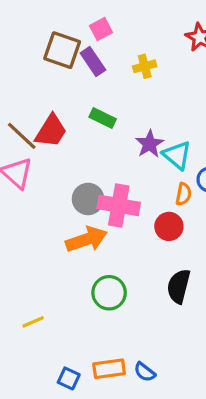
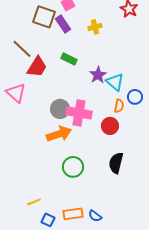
brown line: (22, 136) -> (22, 49), moved
yellow line: (33, 322) -> (34, 202), moved

